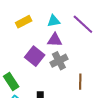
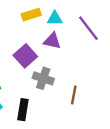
yellow rectangle: (24, 22) -> (31, 15), moved
gray cross: (59, 61) -> (43, 78), moved, turned 36

